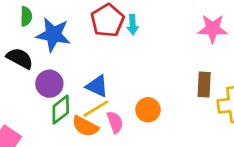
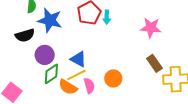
pink star: (213, 29) -> (151, 28), moved
black semicircle: (20, 58) -> (25, 35), turned 132
brown rectangle: (204, 84) -> (154, 63), turned -42

